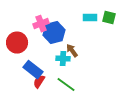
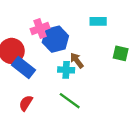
green square: (109, 18) -> (121, 53), moved
blue rectangle: (33, 70) -> (23, 68), moved
red semicircle: (39, 82) -> (26, 103), moved

